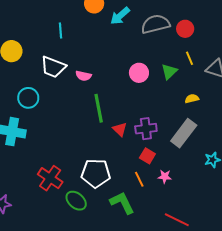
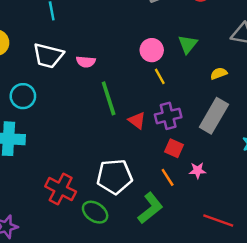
yellow line: (189, 58) -> (160, 76), moved
green L-shape: (122, 203) -> (150, 208), turned 84

